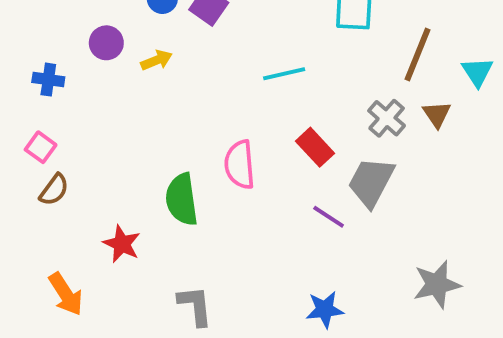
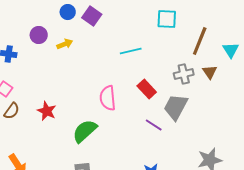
gray cross: (387, 118) -> (184, 74), turned 36
green semicircle: (182, 199) -> (85, 131), moved, turned 56
red star: (122, 244) -> (47, 111), moved

